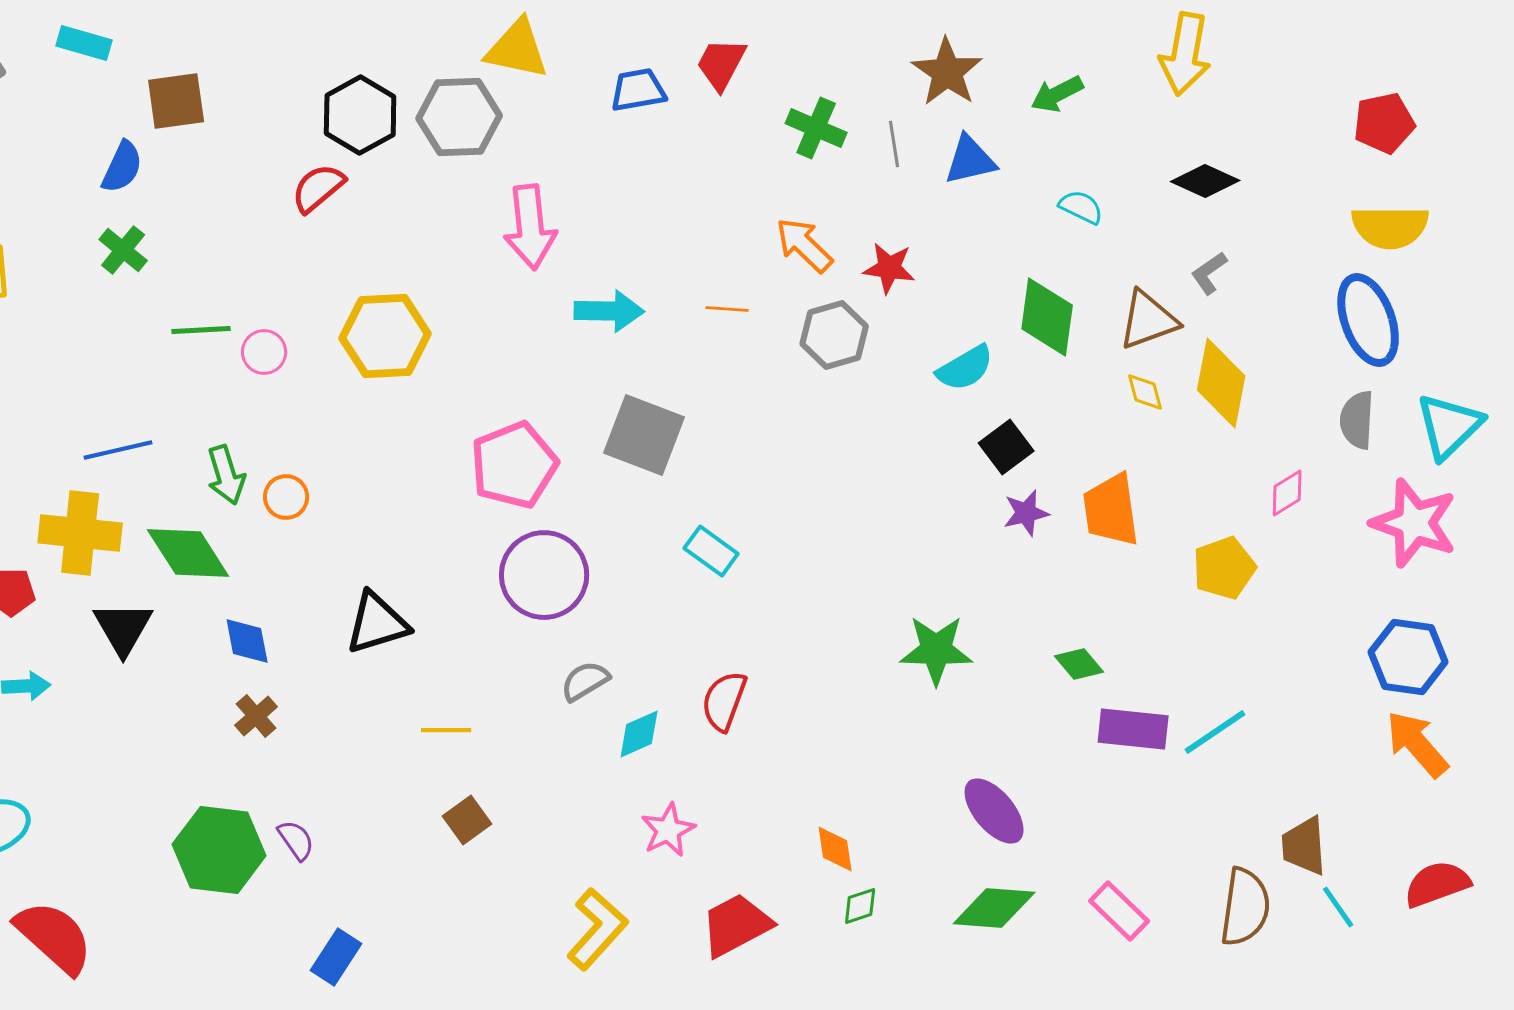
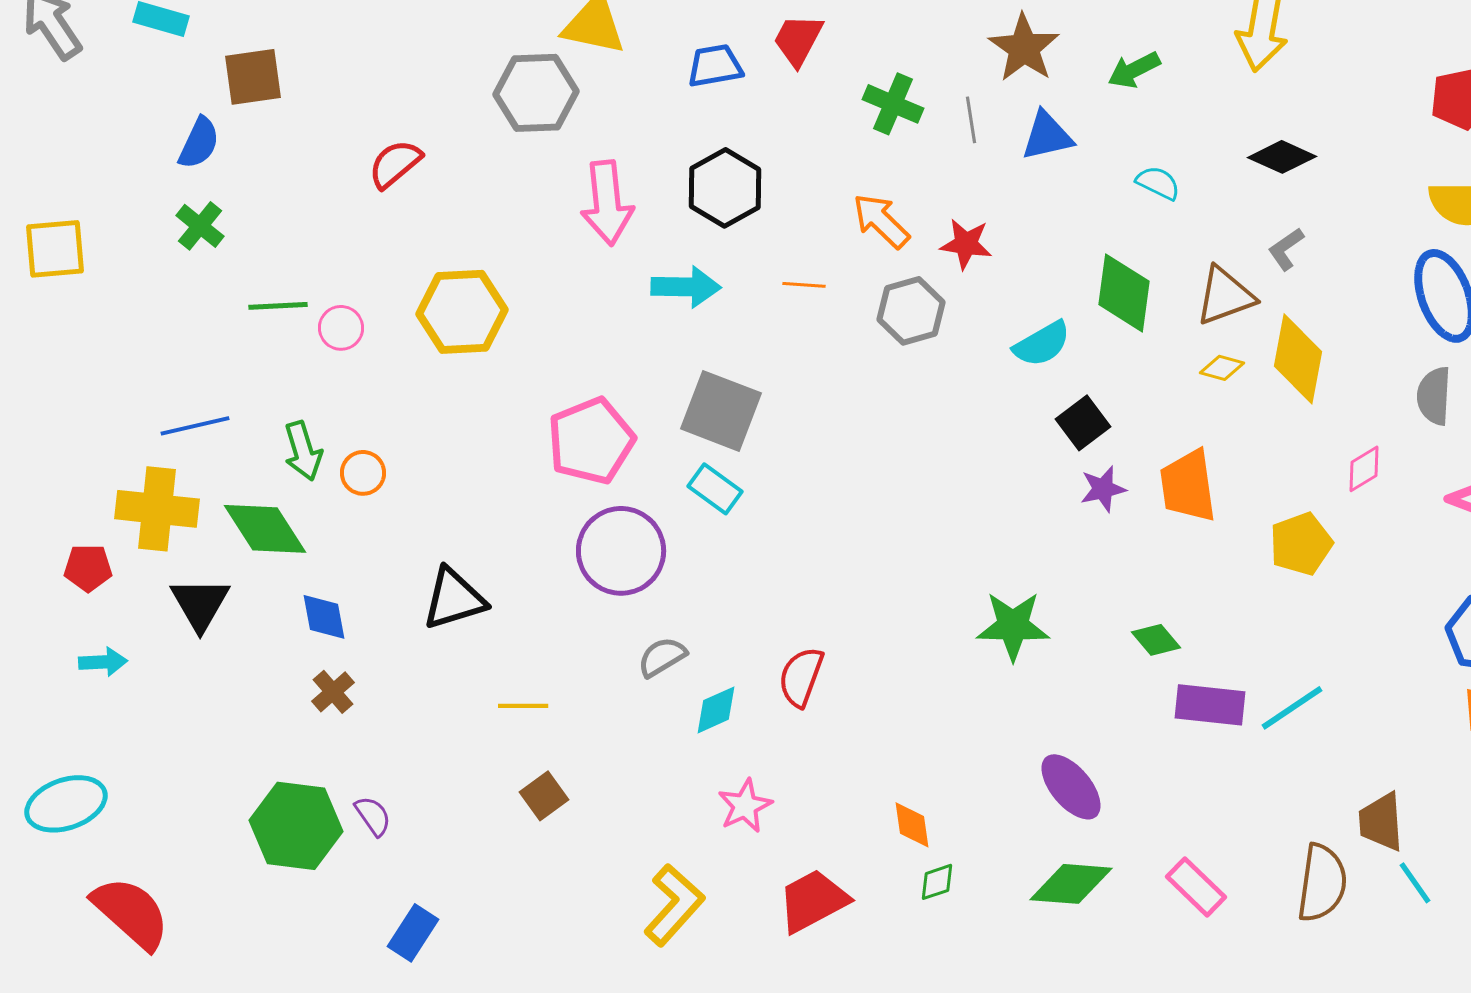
black hexagon: (360, 115) -> (725, 188), moved
yellow diamond: (1145, 392) -> (1222, 368), turned -60
cyan rectangle: (711, 551) -> (715, 489), moved

